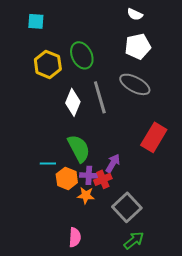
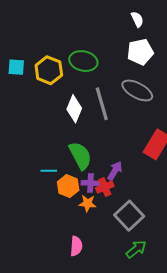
white semicircle: (135, 14) -> (137, 19), turned -140
cyan square: (36, 21) -> (16, 67), moved
green ellipse: (82, 55) -> (83, 61), turned -52

